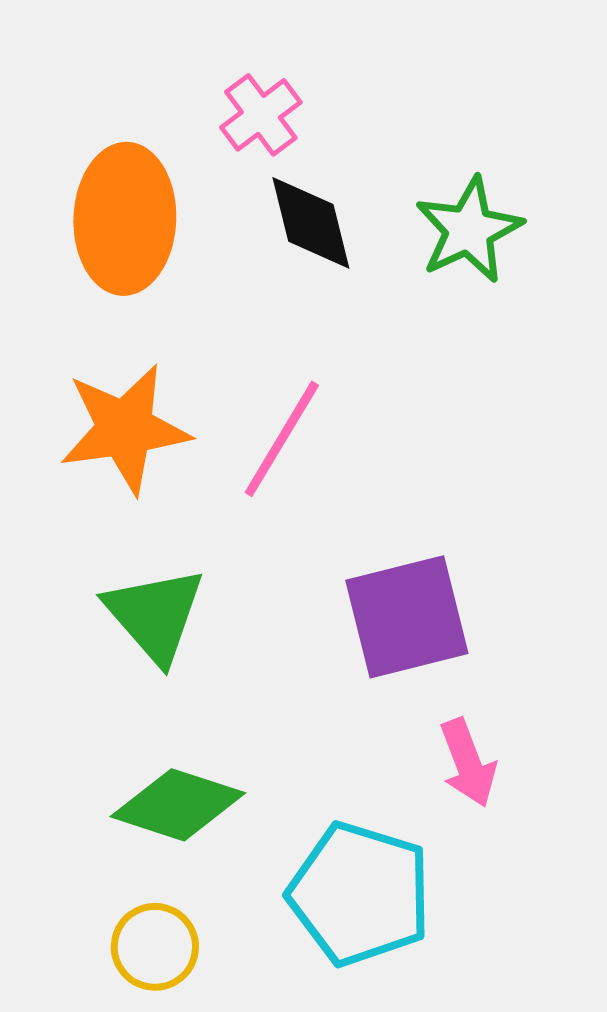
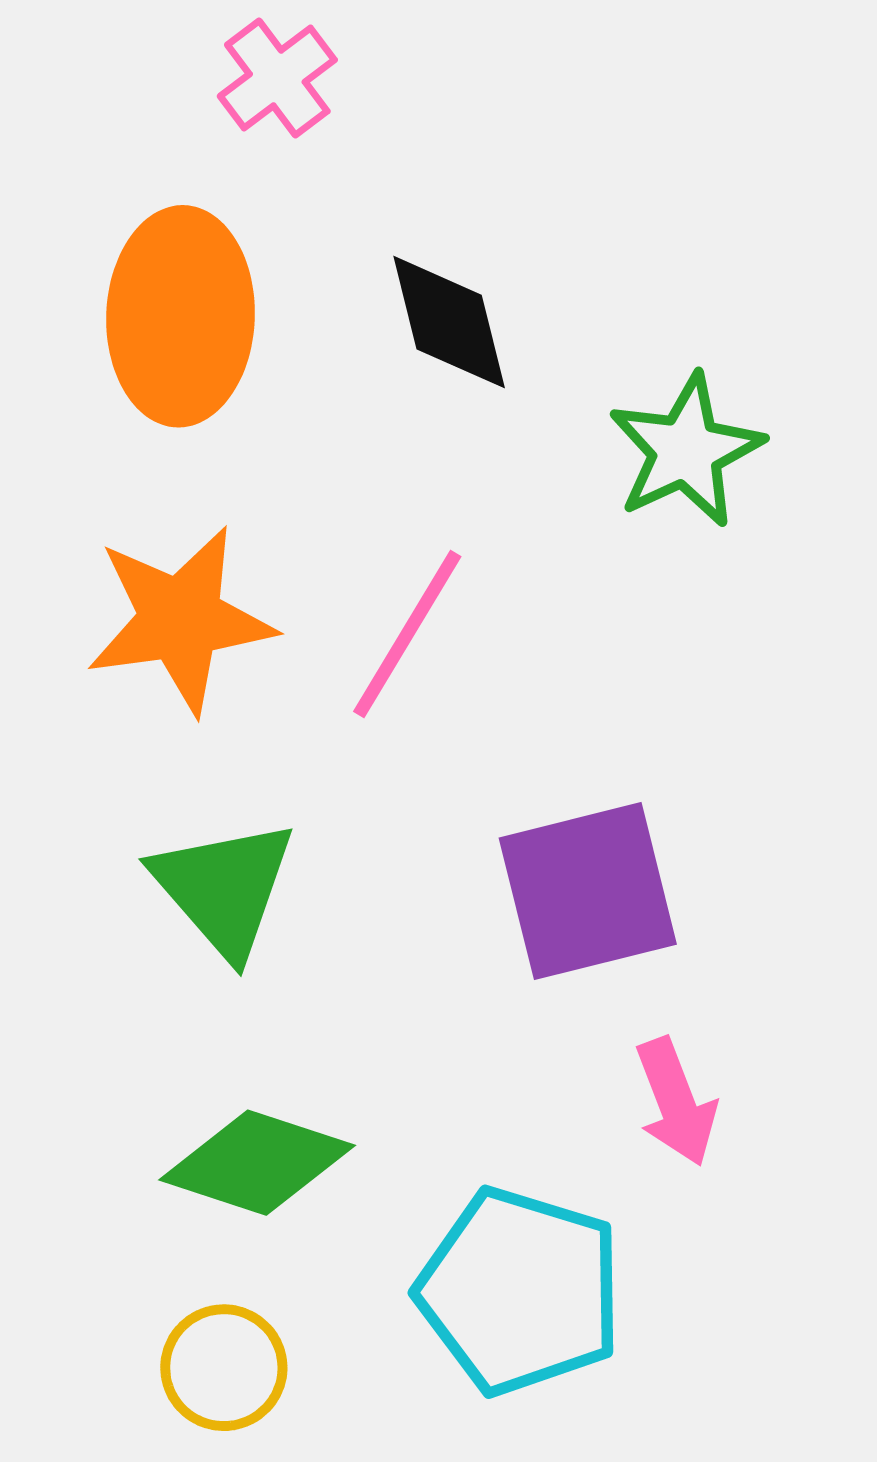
pink cross: (261, 115) -> (277, 78), moved
green star: (469, 230) -> (686, 451), moved

